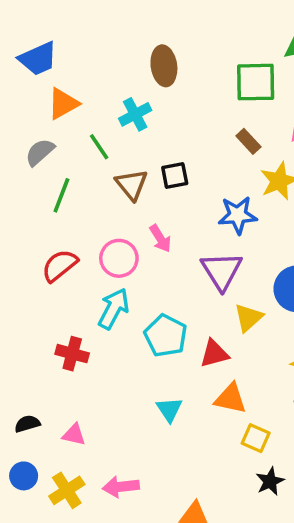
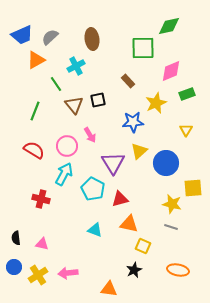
brown rectangle: (248, 141) -> (128, 81), moved
gray semicircle: (40, 152) -> (50, 37), moved
red semicircle: (60, 265) -> (34, 150), turned 70
purple triangle: (221, 271) -> (113, 163), moved
yellow triangle: (248, 318) -> (139, 151), moved
cyan triangle: (169, 409) -> (95, 230), turned -35
black semicircle: (27, 424) -> (16, 238), turned -80
black star: (270, 481) -> (134, 270), moved

